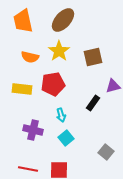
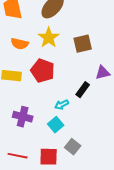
red pentagon: (53, 84) -> (43, 71), turned 30
cyan arrow: (61, 115) -> (62, 105), moved, turned 80
gray square: (106, 152) -> (73, 147), moved

